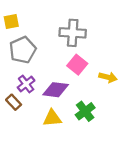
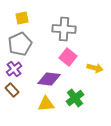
yellow square: (11, 21) -> (22, 18), moved
purple cross: (26, 84) -> (14, 69), moved

